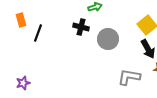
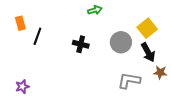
black cross: (81, 27) -> (81, 44), moved
gray circle: (108, 39) -> (121, 42), moved

